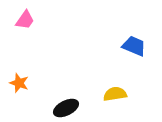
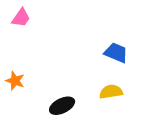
blue trapezoid: (134, 46) -> (116, 53), moved

